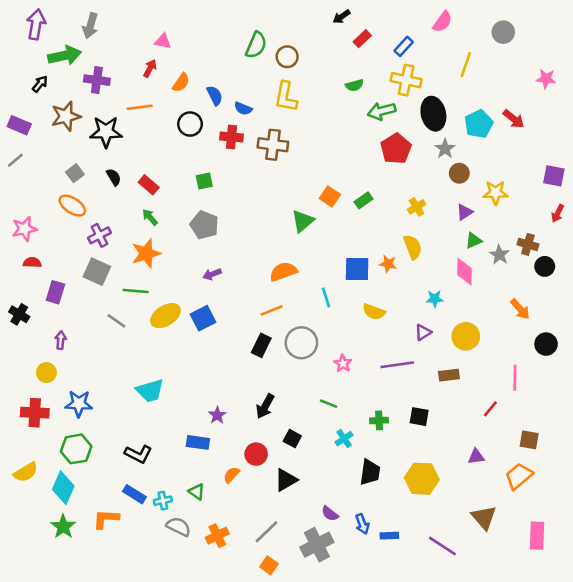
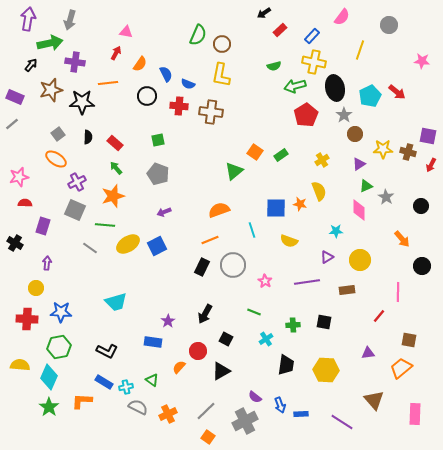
black semicircle: (114, 177) -> (88, 137), turned 32
brown cross: (528, 244) -> (408, 152), moved
yellow semicircle: (26, 472) -> (20, 365), turned -144

